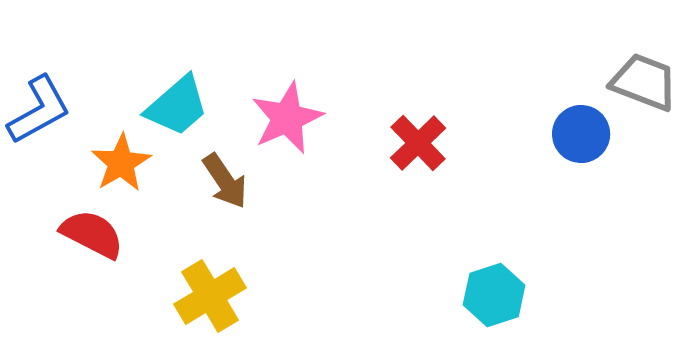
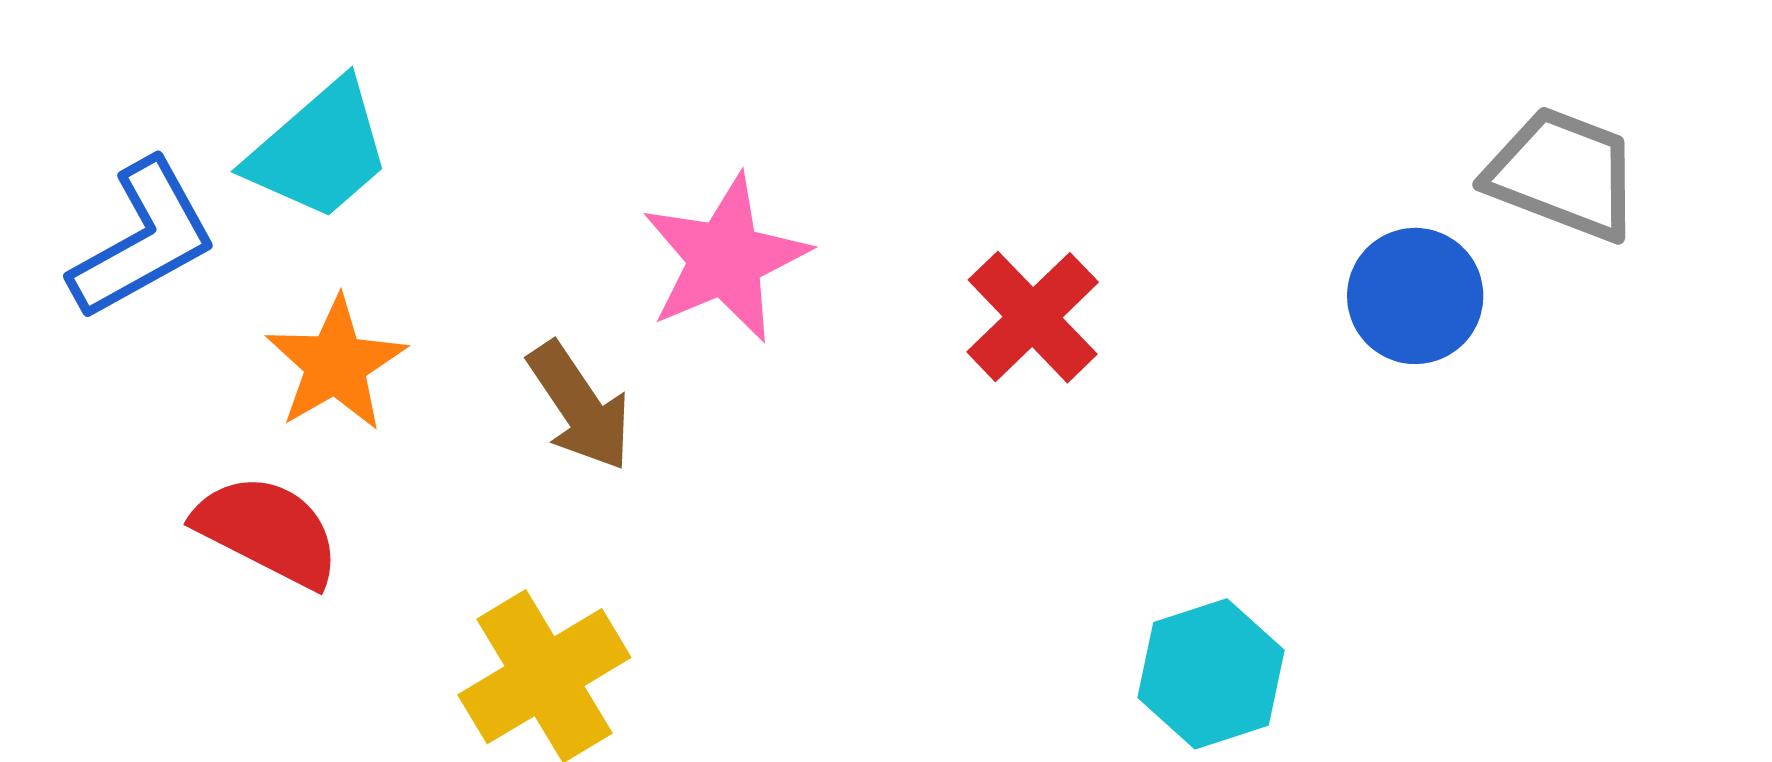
cyan trapezoid: (177, 106) -> (319, 150), moved

